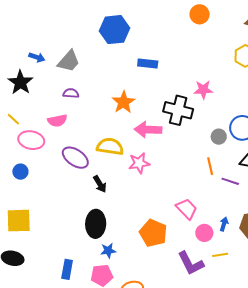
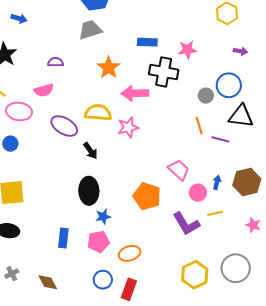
blue arrow: (37, 57) -> (19, 18), moved
gray trapezoid: (69, 61) -> (90, 30), moved, turned -145
blue rectangle: (148, 63) -> (147, 42), moved

